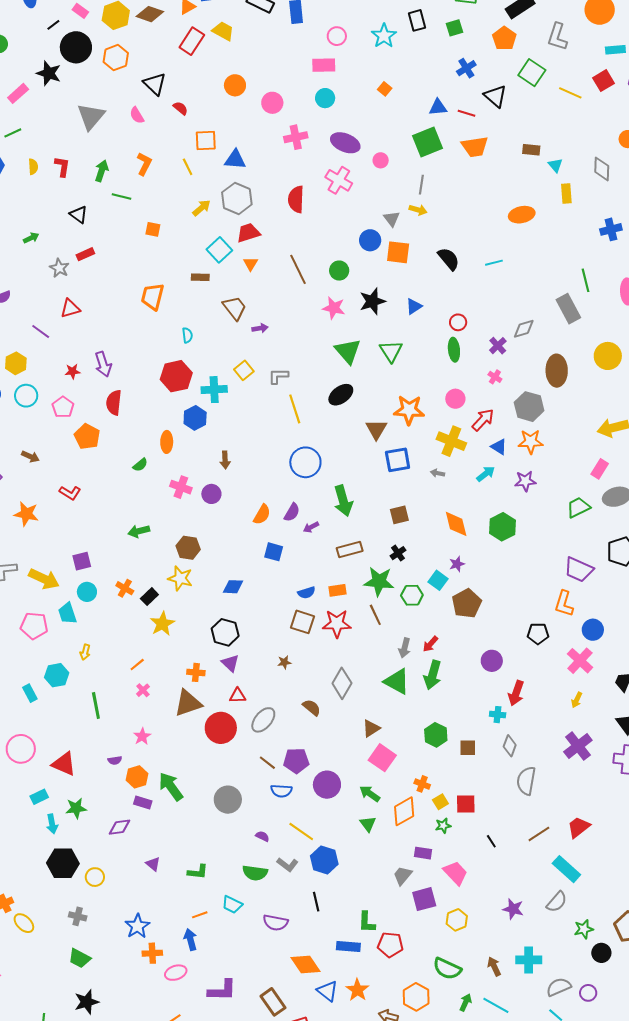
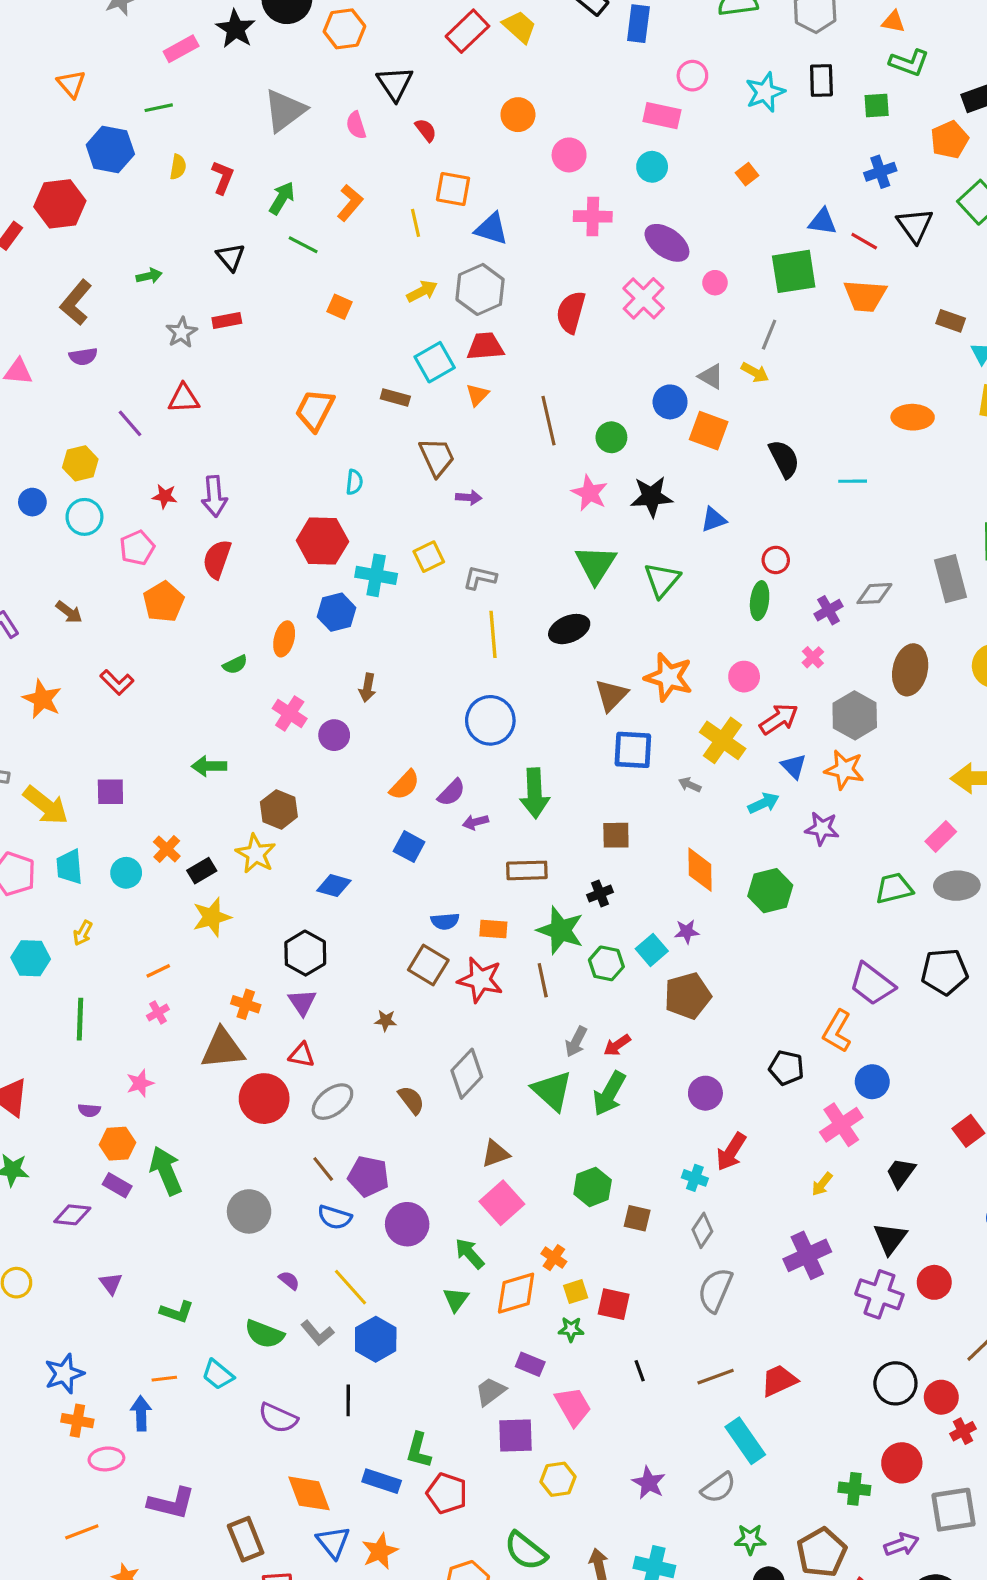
gray triangle: (392, 219) -> (711, 377), turned -36
cyan circle: (87, 592) -> (126, 873), moved

